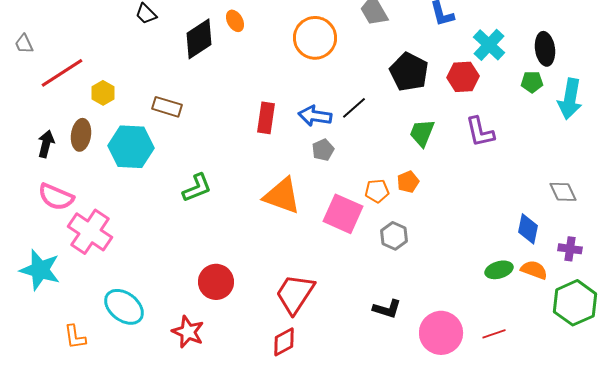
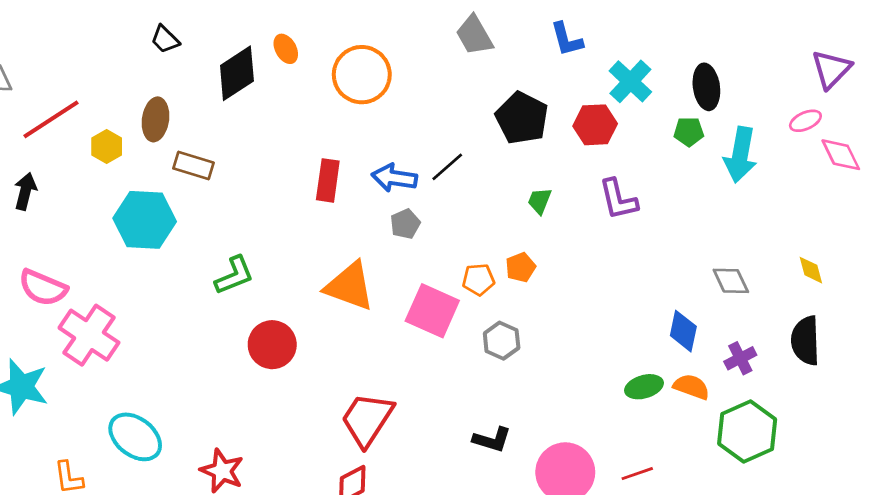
orange circle: (315, 38) -> (362, 75), moved
green trapezoid: (422, 133) -> (540, 201), size x0.7
brown ellipse: (81, 135) -> (156, 119), moved
black arrow: (46, 144) -> (25, 191), moved
purple cross: (570, 249) -> (740, 358), turned -35
red circle: (216, 282) -> (272, 345), moved

